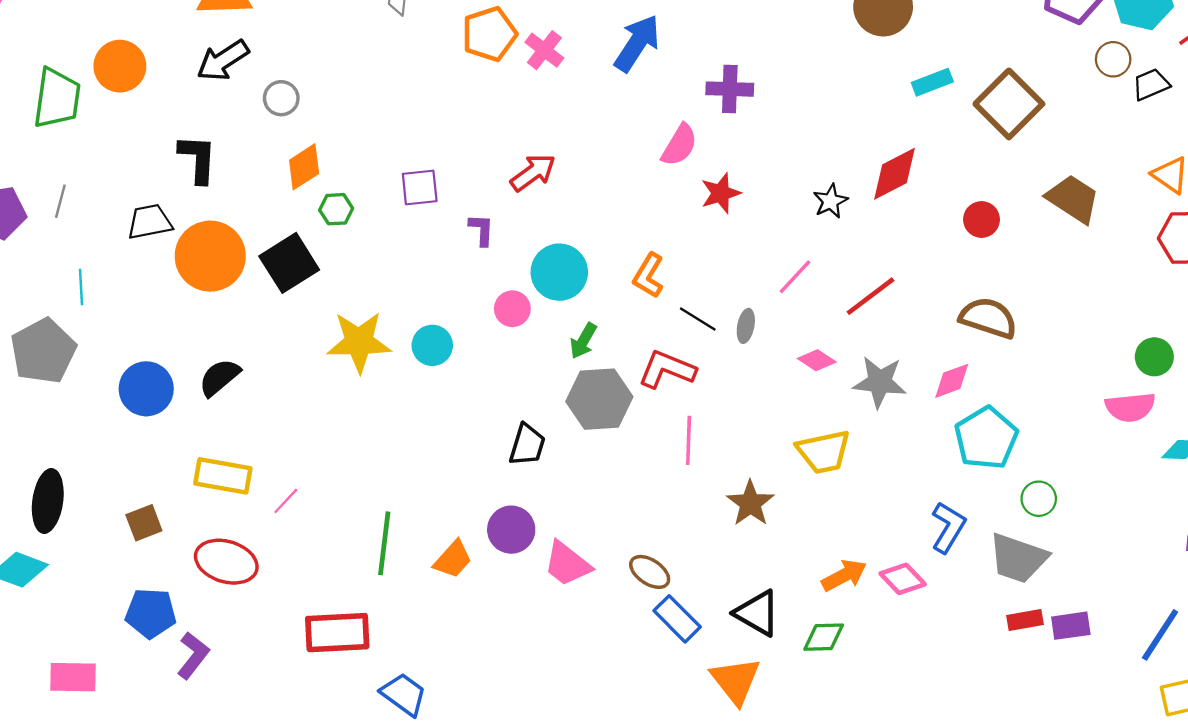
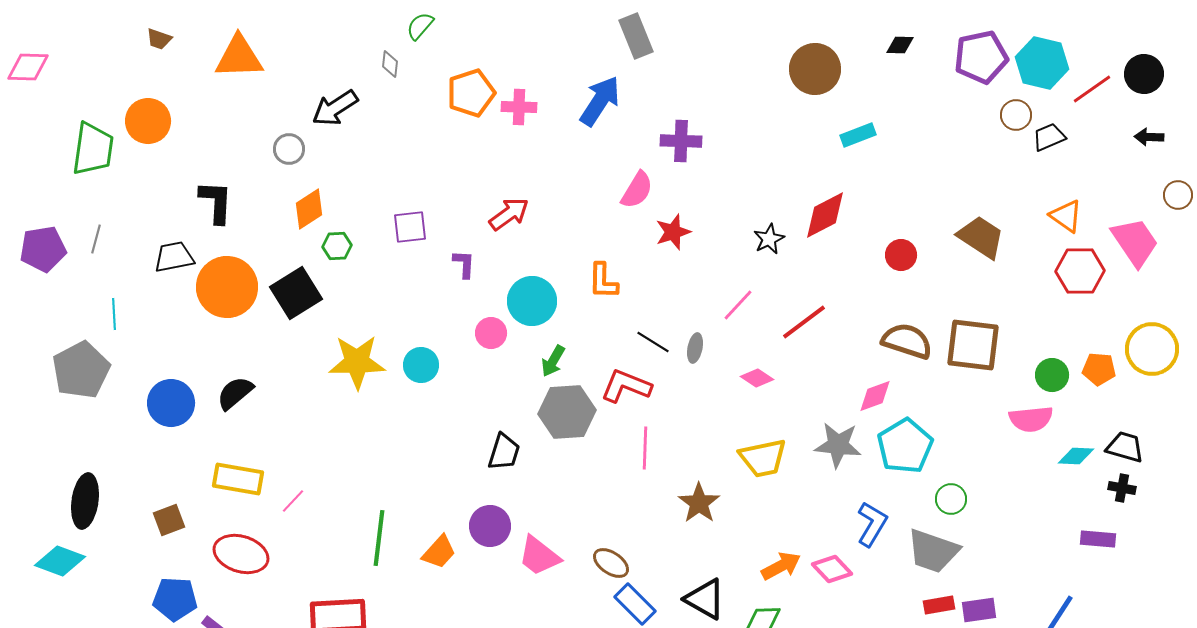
pink cross: (544, 50) -> (519, 107), turned -36
black arrow: (223, 60) -> (335, 108), moved
brown square: (1009, 104) -> (973, 345), moved, turned -38
orange L-shape: (649, 276) -> (603, 281), moved, turned -30
gray star: (880, 382) -> (838, 445), moved

